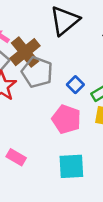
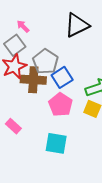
brown cross: (25, 52) -> (33, 80), moved, turned 30
blue square: (75, 85) -> (62, 77), moved, size x1.5

